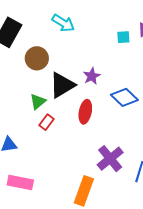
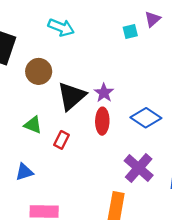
purple star: (92, 76) -> (104, 93), moved
blue diamond: (124, 97) -> (146, 118), moved
green triangle: (38, 102) -> (33, 125), moved, turned -48

